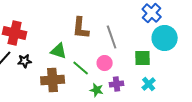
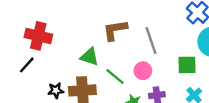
brown L-shape: (81, 28) -> (115, 30), turned 75
black star: (25, 61) -> (56, 90), moved

